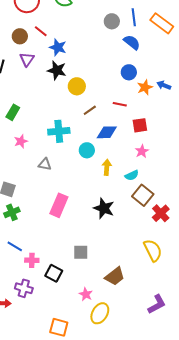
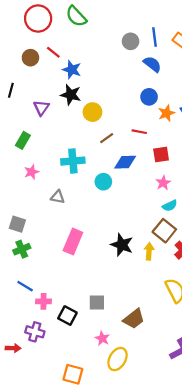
purple triangle: (27, 59) -> (41, 108), moved
yellow arrow: (107, 167) -> (149, 251), moved
cyan semicircle: (132, 175) -> (170, 206), moved
gray square: (81, 252) -> (97, 302), moved

